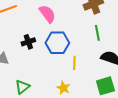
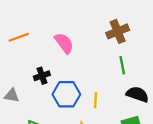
blue hexagon: (57, 43) -> (66, 94), moved

